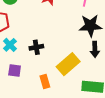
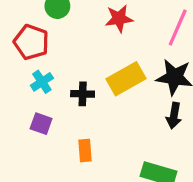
yellow rectangle: (68, 64) -> (126, 79), moved

